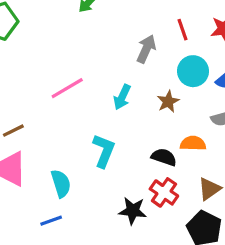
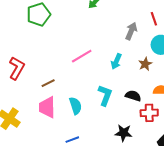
black semicircle: (164, 157) -> (133, 96), moved
cyan semicircle: (61, 183) -> (76, 106), moved
red cross: (164, 192) -> (149, 113), moved, turned -36

